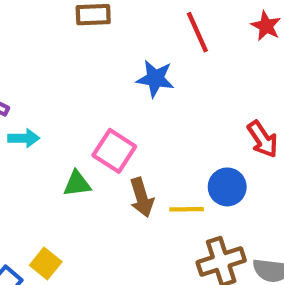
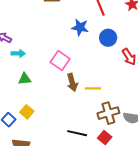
green triangle: (77, 184) -> (25, 79), moved
blue circle: (227, 187) -> (108, 38), moved

